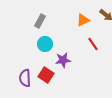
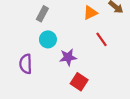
red square: (46, 75) -> (79, 82), moved
purple semicircle: (25, 78) -> (26, 64), moved

